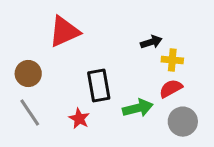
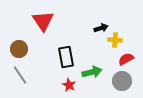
red triangle: (64, 31) -> (43, 21), turned -40
red semicircle: (171, 89) -> (126, 59), moved
red star: (79, 119) -> (69, 85), moved

